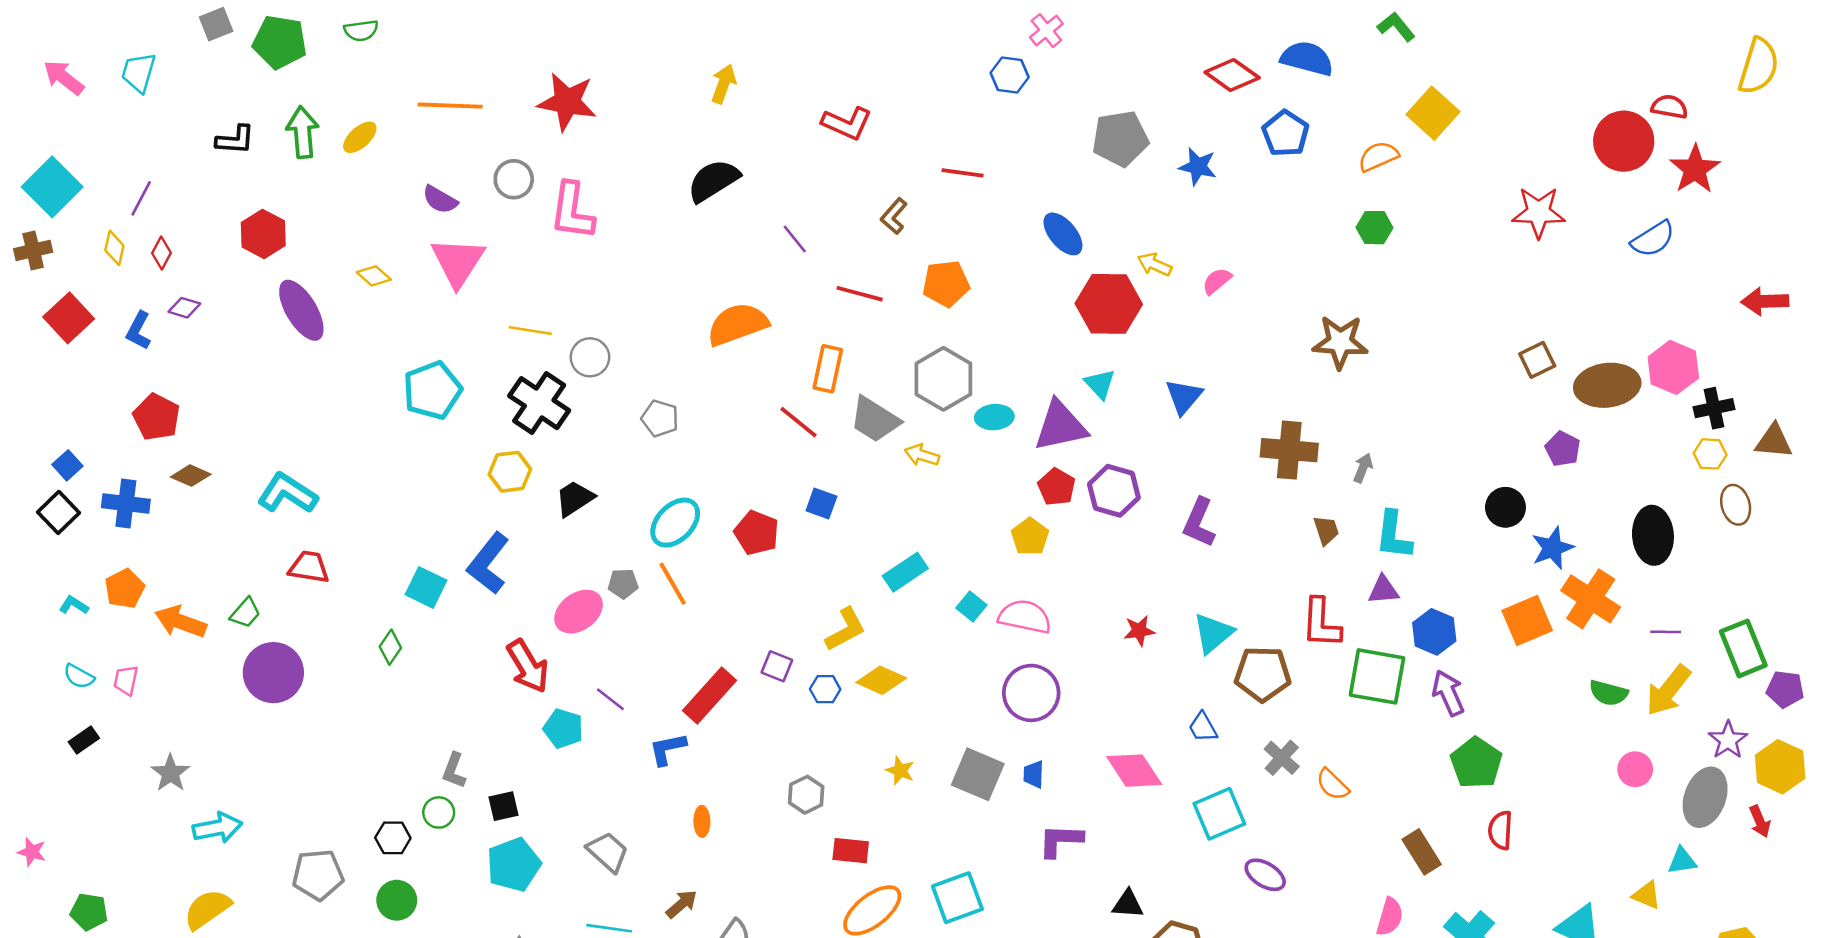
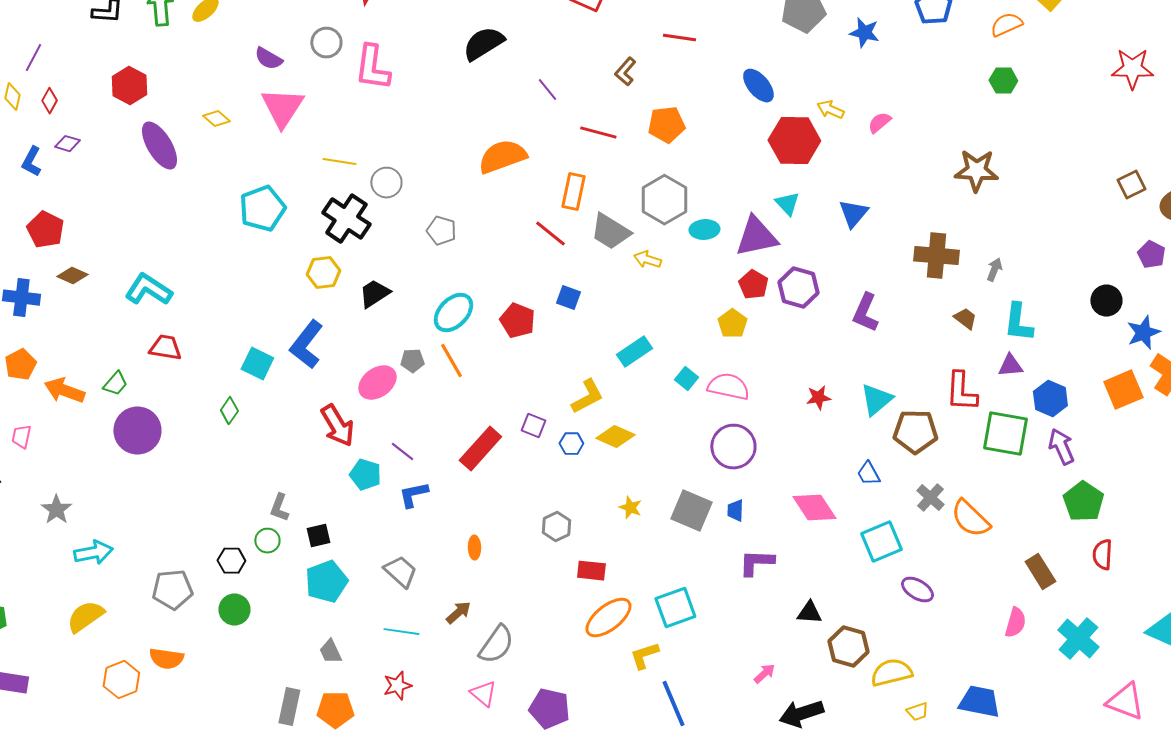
brown trapezoid: (1326, 530) -> (965, 319), turned -35
blue L-shape: (668, 749) -> (413, 495), moved
orange semicircle: (1333, 785) -> (970, 519), size x1.5

